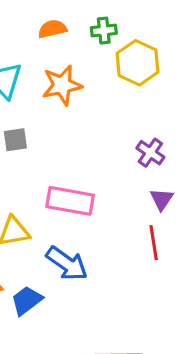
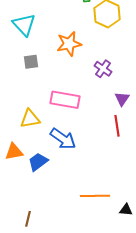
orange star: (62, 85) -> (69, 44), moved
purple cross: (150, 153) -> (103, 69), moved

